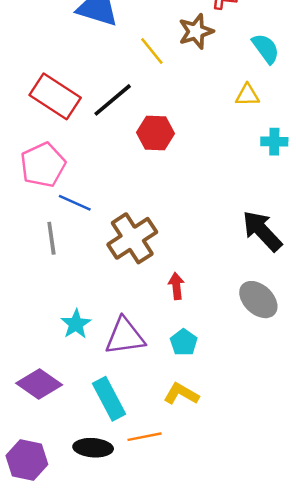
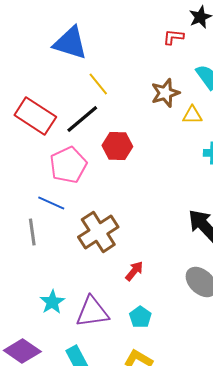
brown star: (196, 31) -> (165, 93), moved
yellow line: (152, 51) -> (98, 84), moved
pink pentagon: (43, 165) -> (68, 165), moved
red arrow: (176, 286) -> (134, 271), turned 45

